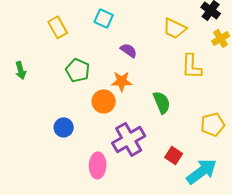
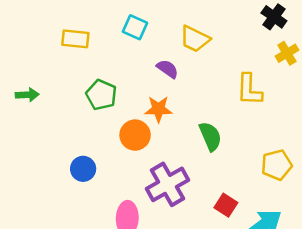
yellow rectangle: (58, 27) -> (75, 39), turned -55
yellow trapezoid: (175, 28) -> (195, 39), moved
green arrow: (21, 70) -> (27, 95), turned -78

